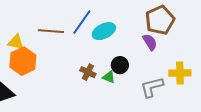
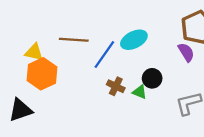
blue line: (82, 22) -> (104, 54), moved

